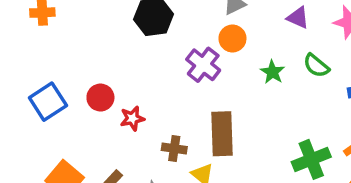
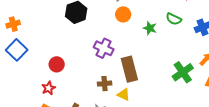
purple cross: (203, 65) -> (104, 48), moved
blue square: (48, 102) -> (17, 50), moved
red star: (132, 118) -> (49, 88), moved

